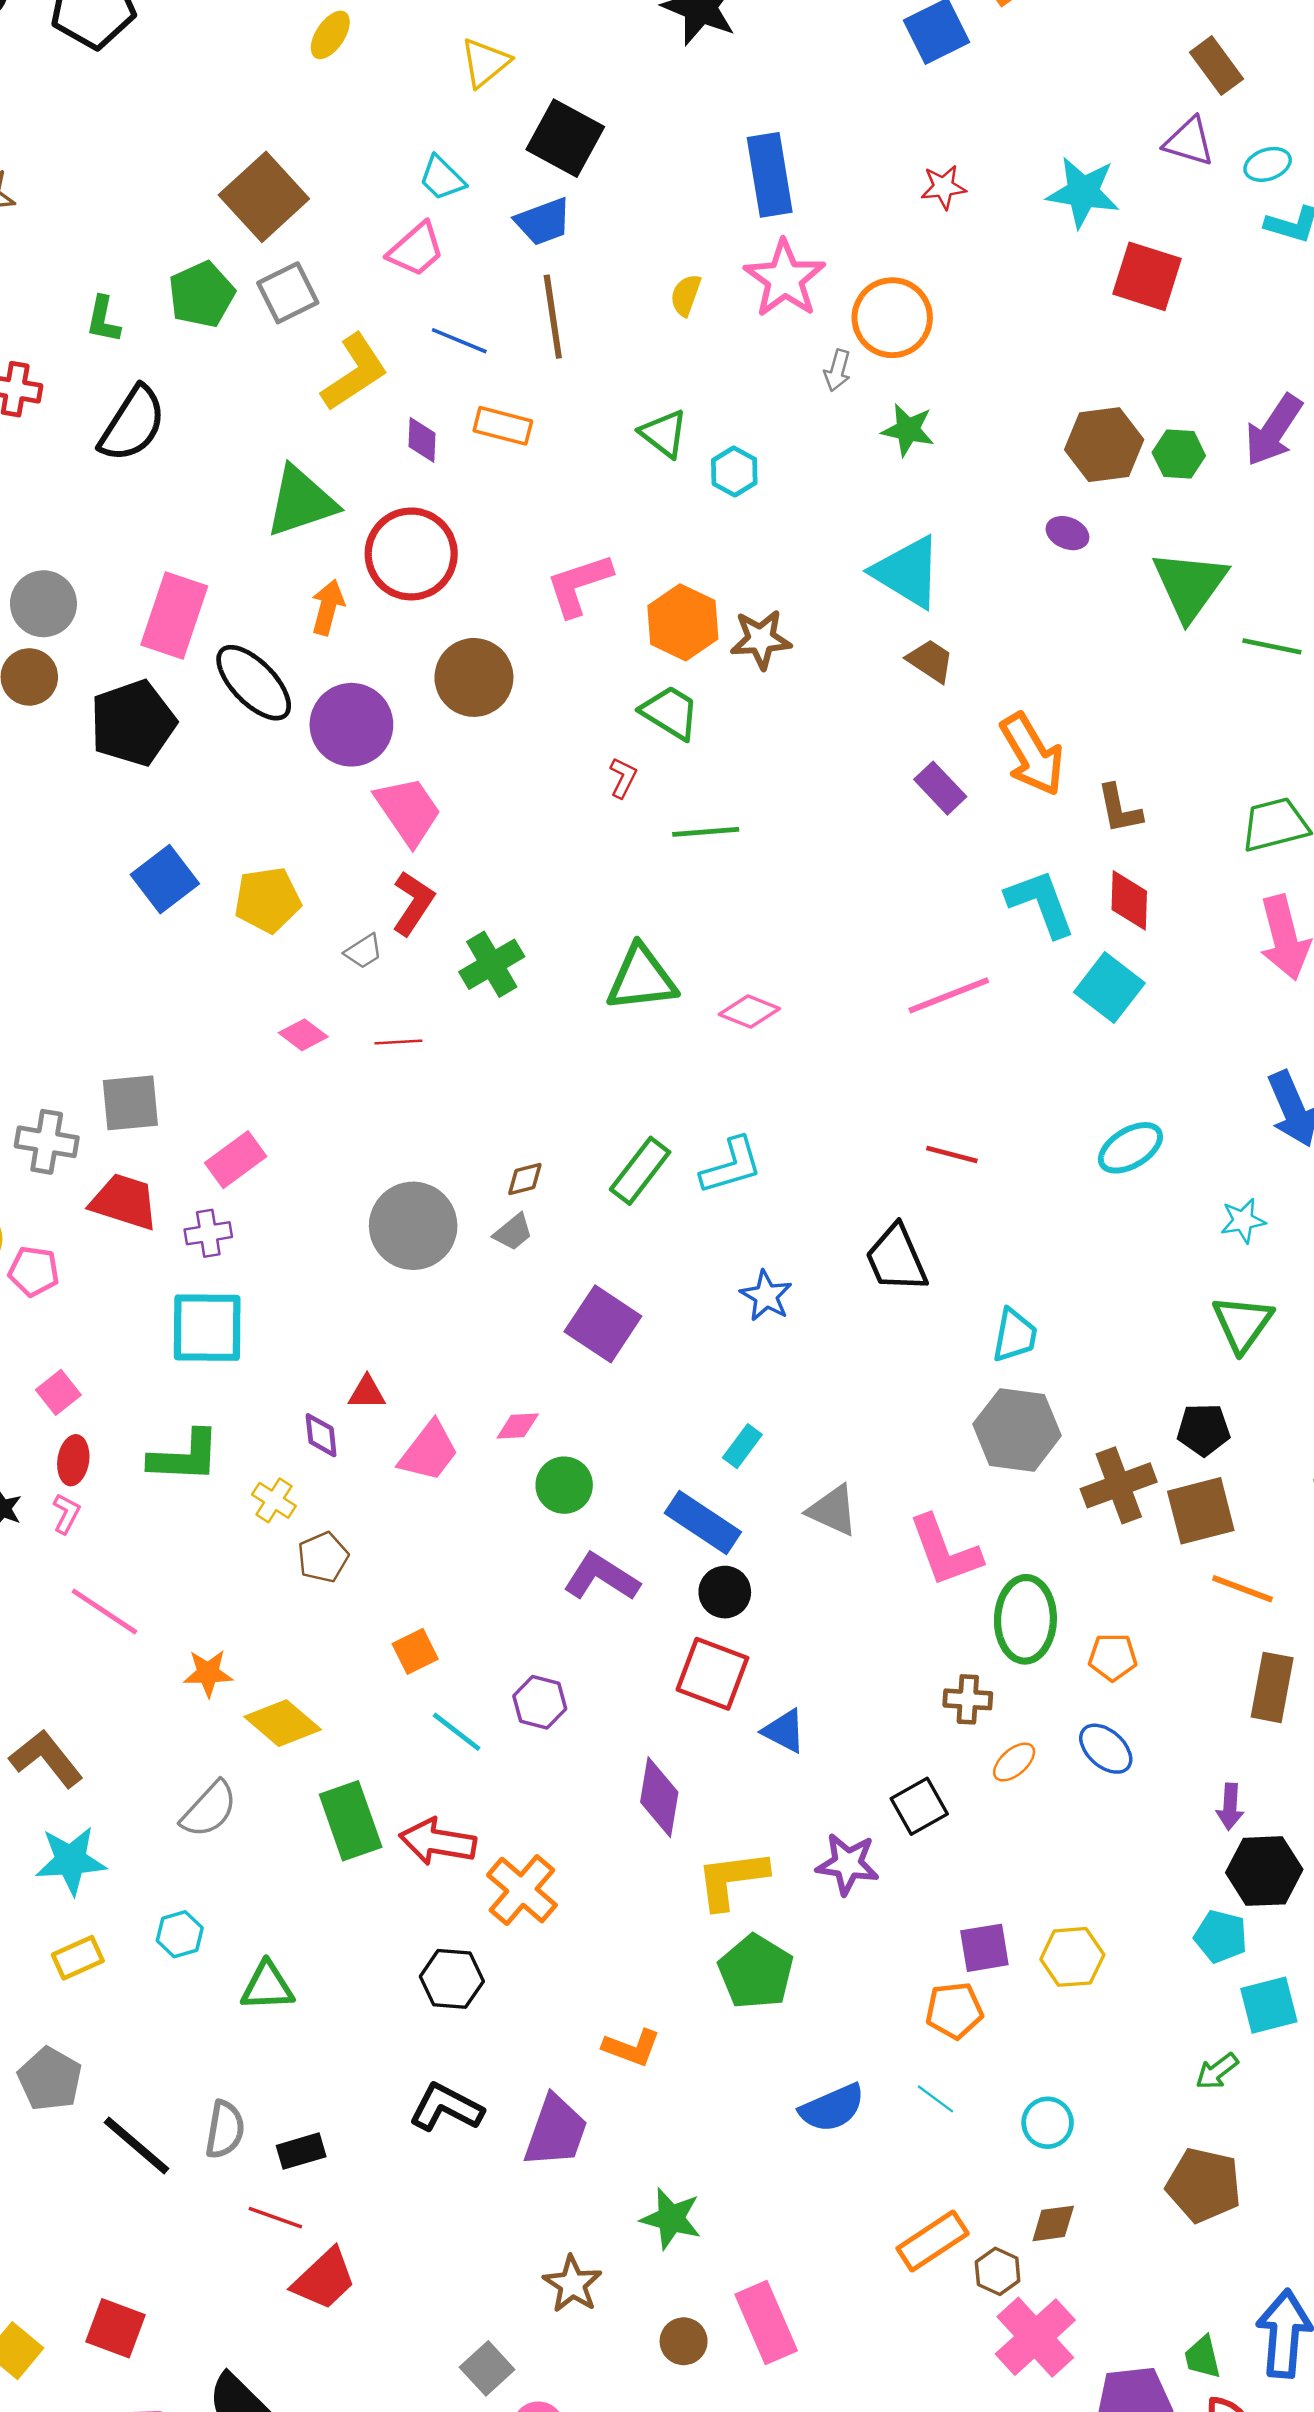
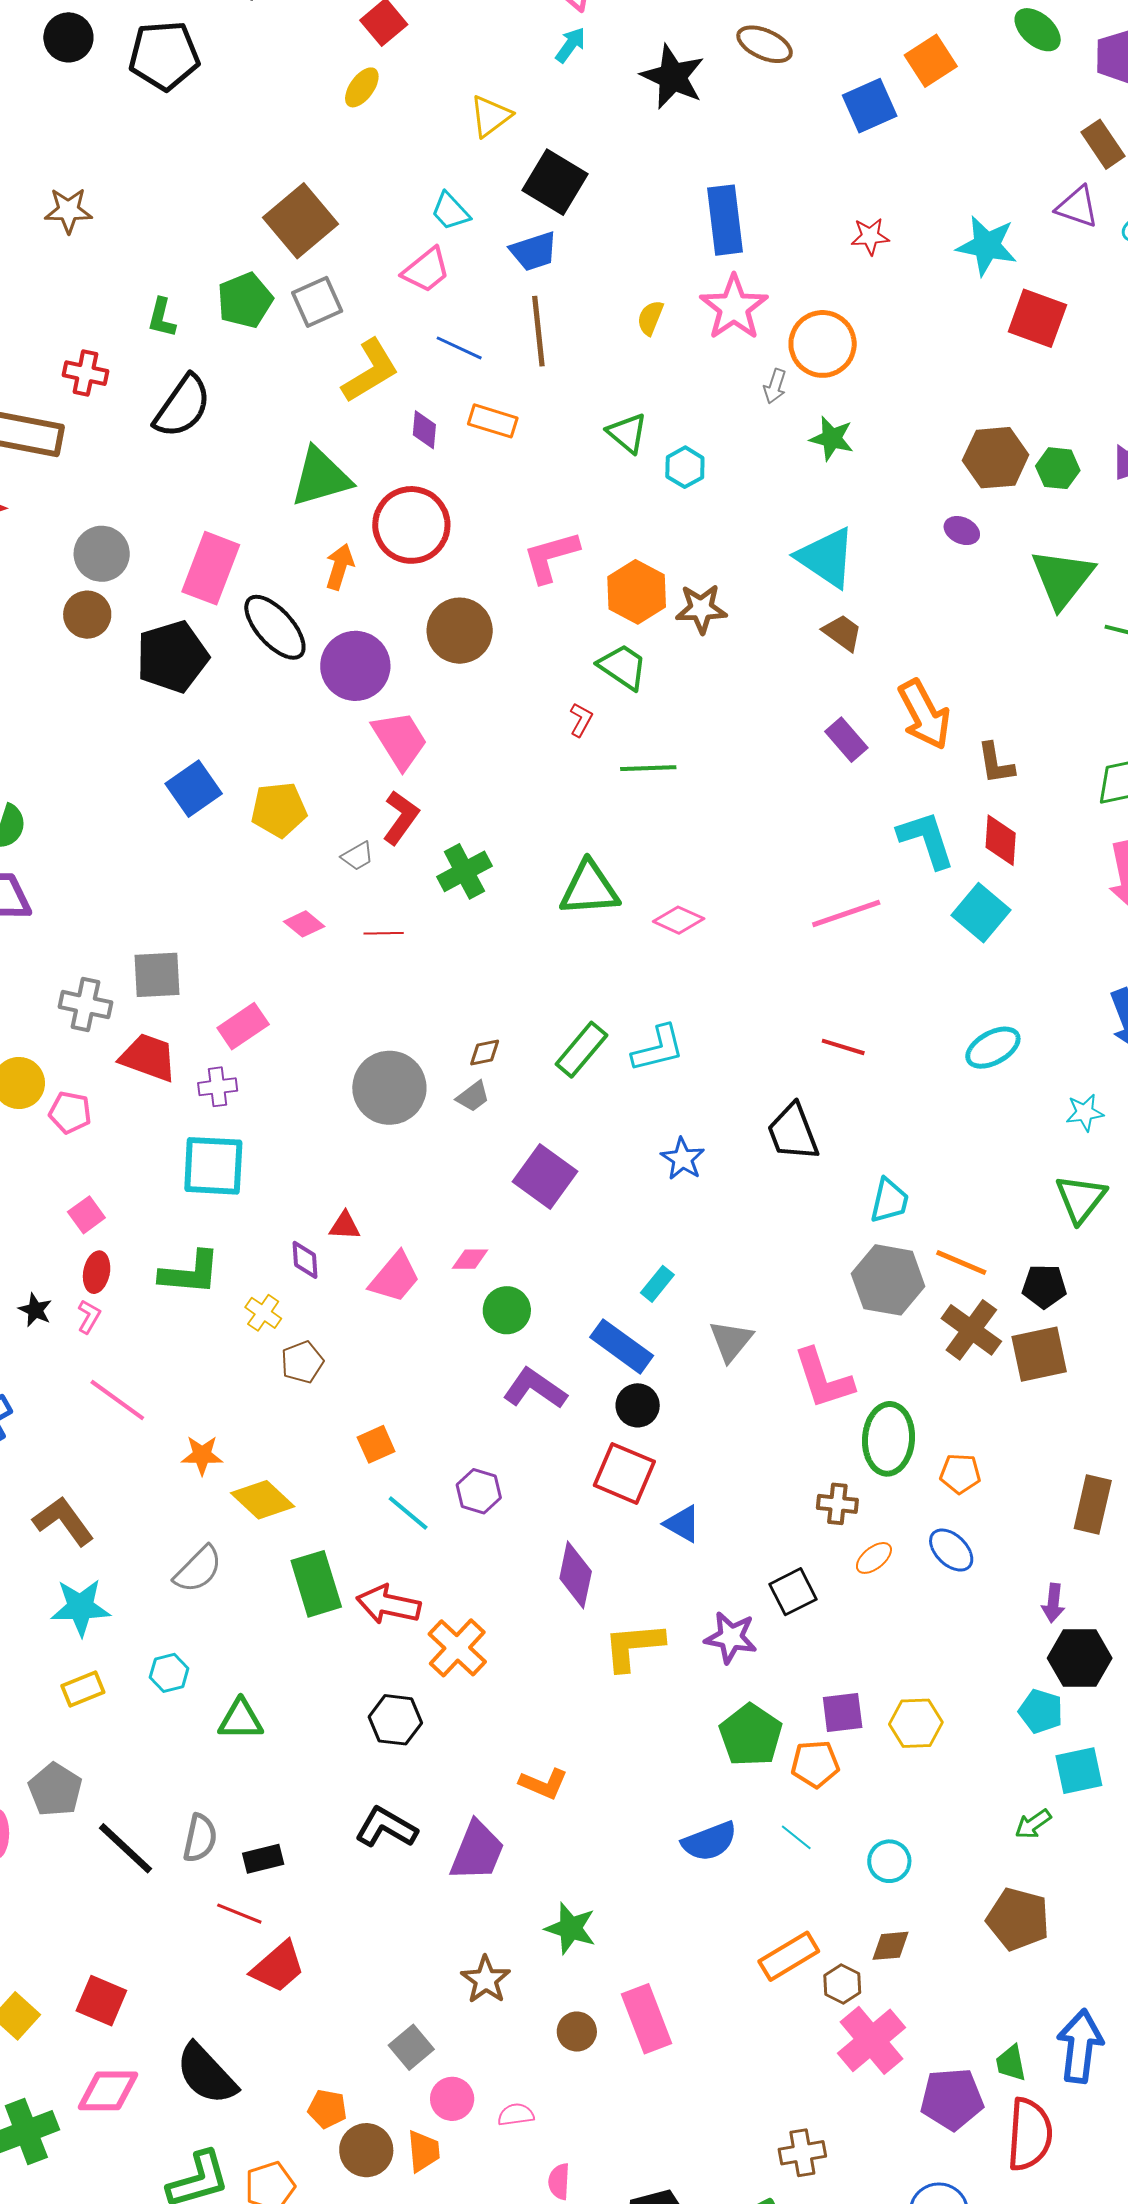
brown cross: (1119, 1485) -> (971, 1330), turned -36
gray triangle: (833, 1510) -> (731, 1341), turned 42
orange line: (1243, 1589) -> (961, 1262), moved
green pentagon: (756, 1972) -> (751, 1735), moved

